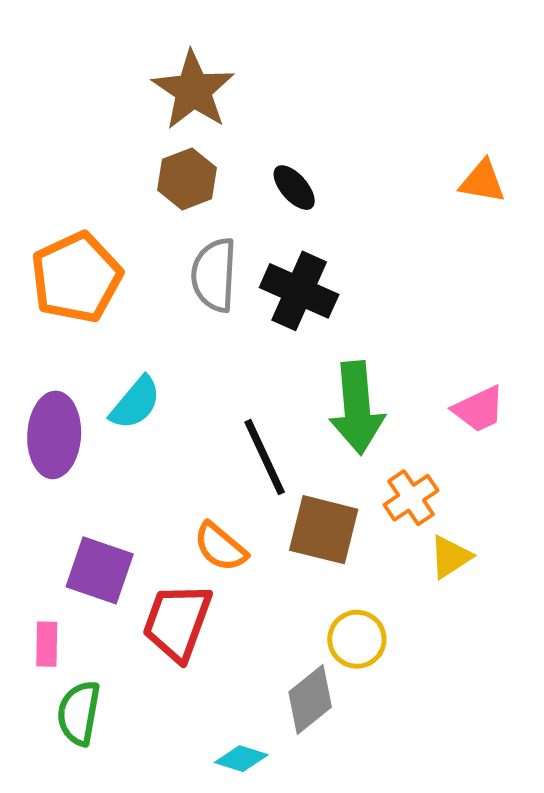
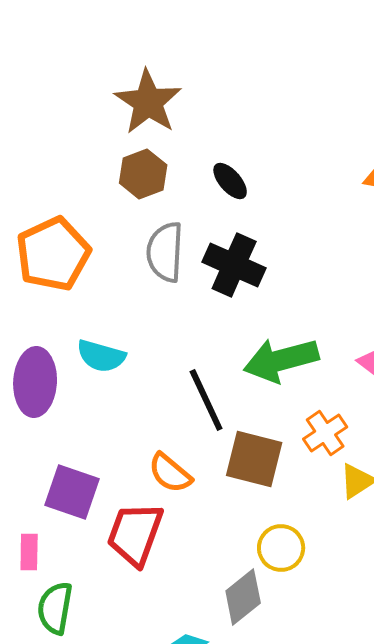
cyan semicircle: (135, 403) -> (101, 356), turned 66
green arrow: (357, 408) -> (281, 360), turned 80

